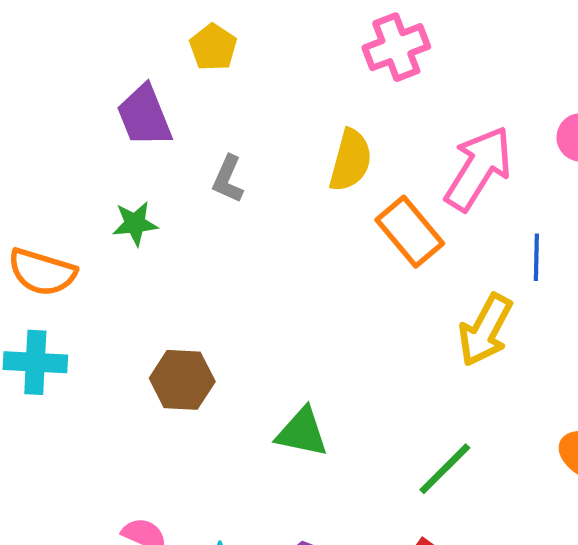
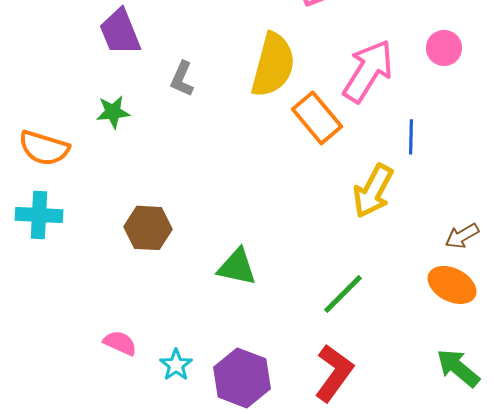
yellow semicircle: (351, 160) -> (273, 65), size x1.4

